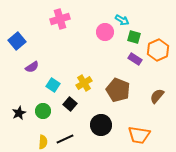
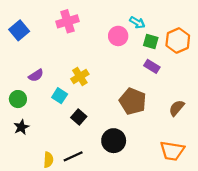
blue square: (17, 41) -> (19, 30), moved
orange hexagon: (158, 50) -> (178, 40), moved
yellow cross: (84, 83) -> (80, 76), moved
green circle: (43, 111) -> (18, 99), moved
orange trapezoid: (139, 135) -> (172, 151), moved

